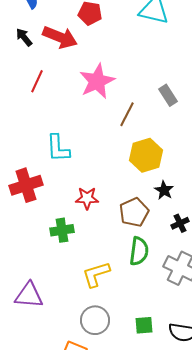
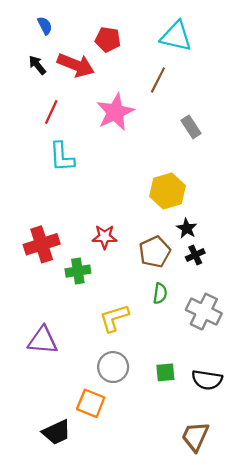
brown line: (127, 114) -> (158, 80), moved
cyan L-shape: (58, 148) -> (62, 157), moved
red cross: (26, 185) -> (42, 244), moved
black cross: (180, 223) -> (195, 255), moved
green semicircle: (139, 251) -> (160, 293), size x0.7

